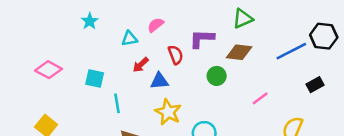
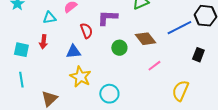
brown diamond: (239, 52) -> (145, 39), moved, turned 45
red arrow: (141, 65) -> (43, 42), moved, turned -40
black rectangle: (315, 85) -> (198, 55), turned -40
cyan line: (117, 103) -> (21, 80), moved

